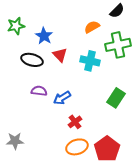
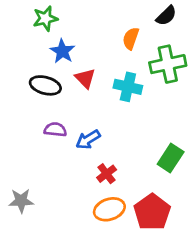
green star: (16, 26) -> (45, 19), moved
orange semicircle: (92, 27) -> (131, 38), turned -42
green rectangle: (116, 98) -> (171, 158), moved

